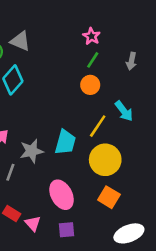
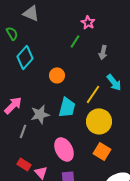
gray triangle: (20, 41) -> (31, 13), moved
green line: (93, 60) -> (75, 41), moved
gray arrow: (131, 61) -> (103, 52), moved
orange circle: (90, 85) -> (57, 75), moved

